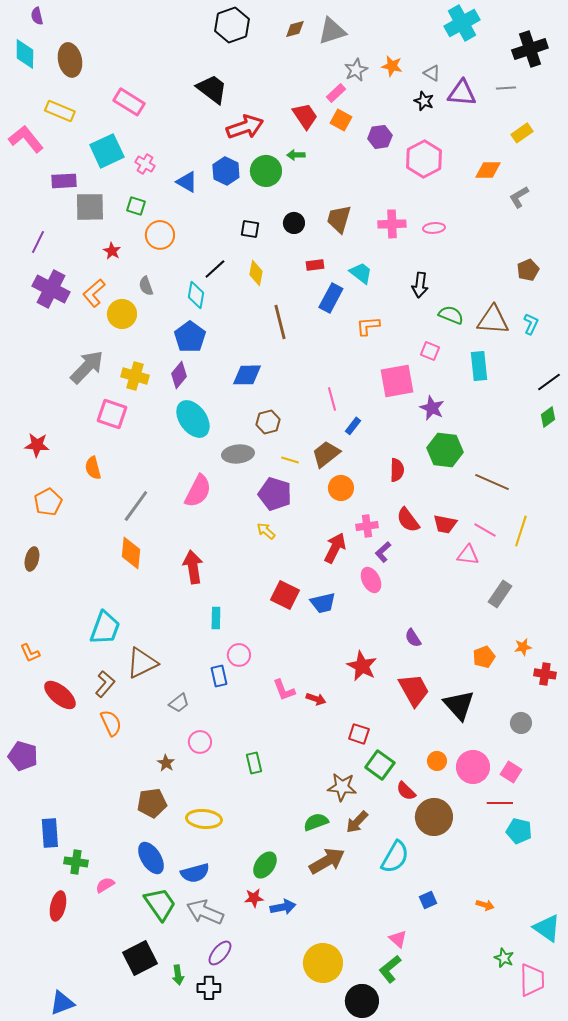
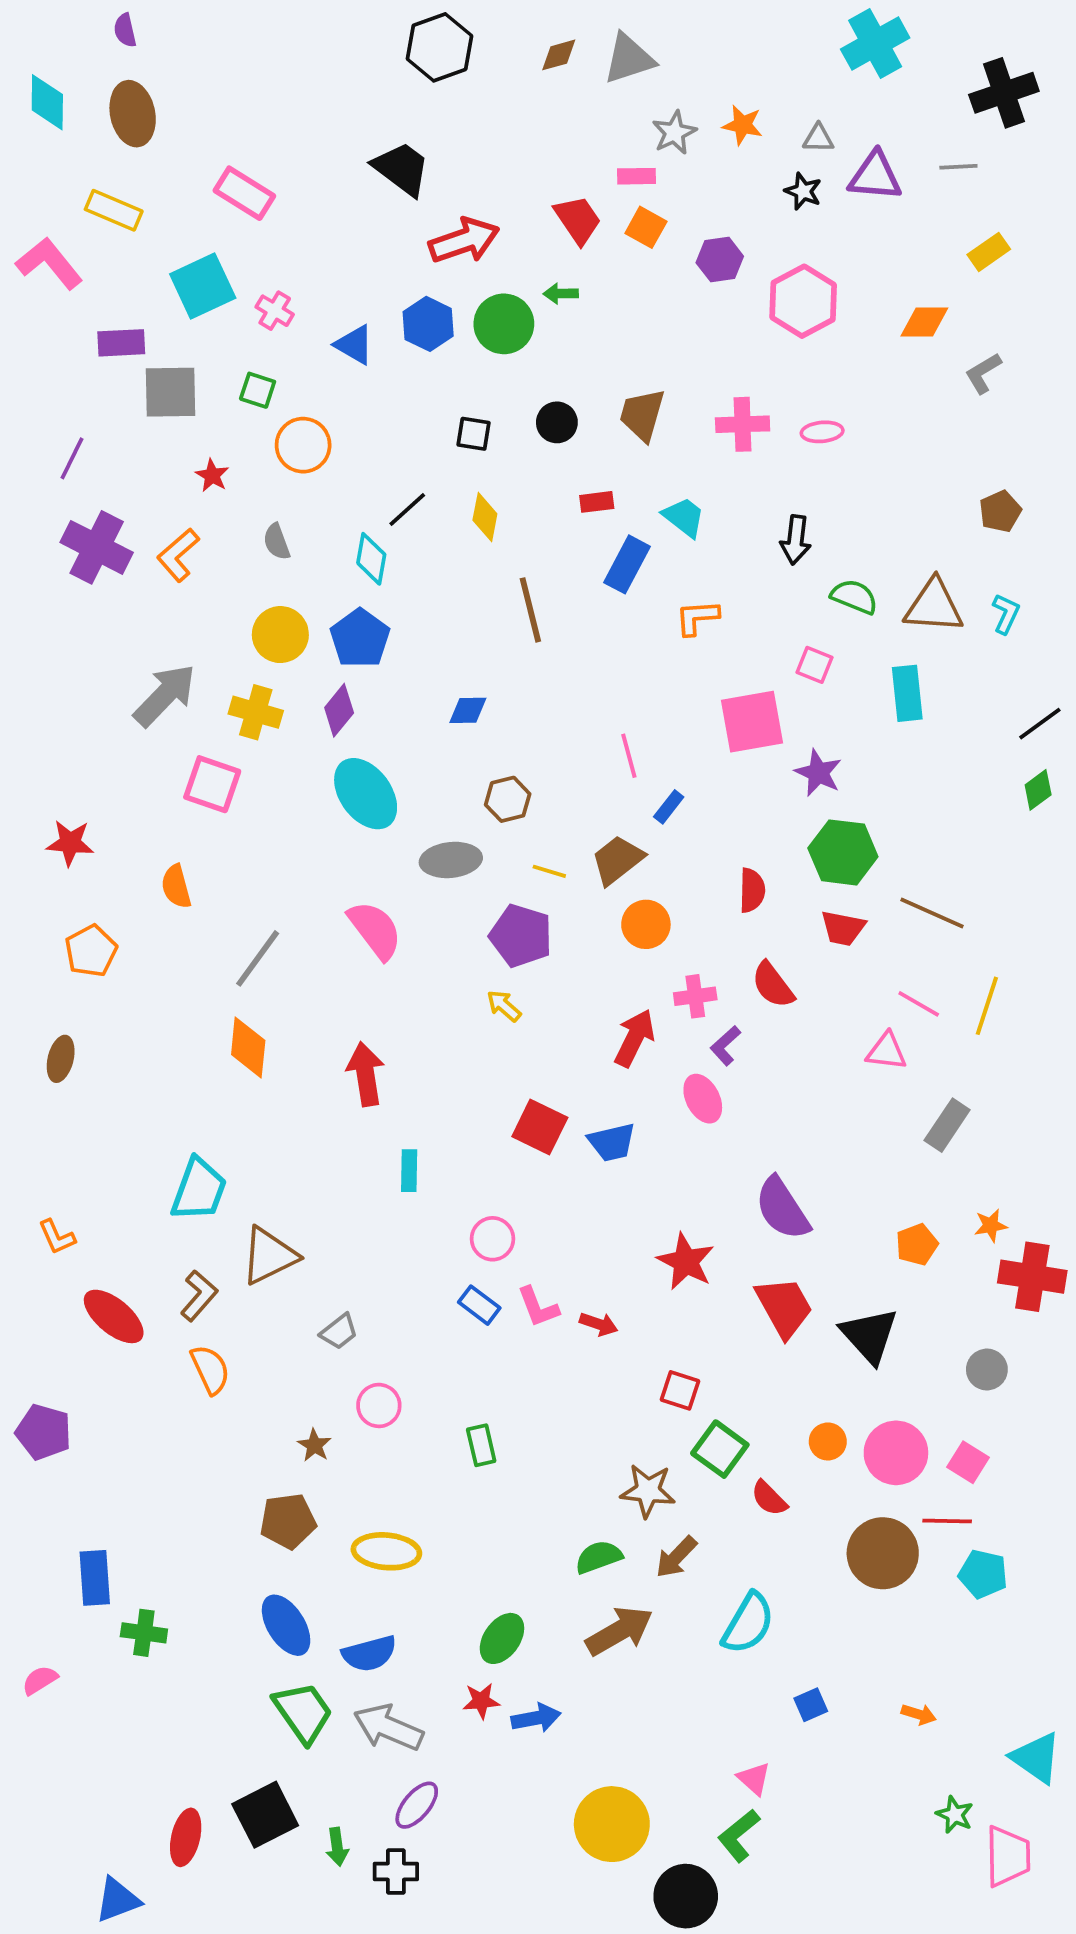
purple semicircle: (37, 16) -> (125, 30), moved
gray triangle: (432, 73) -> (818, 138), turned -30
pink rectangle: (336, 93) -> (636, 176), turned 42
yellow circle: (122, 314) -> (280, 635), moved
blue diamond: (247, 375) -> (468, 710), size x0.7
pink semicircle: (198, 491) -> (375, 930), turned -64
red trapezoid: (445, 524) -> (843, 928), moved
purple semicircle: (413, 638) -> (782, 1208), size x1.8
pink circle: (239, 655) -> (493, 1239), moved
red cross: (545, 674) -> (1032, 1277), size x1.6
blue rectangle: (219, 676) -> (479, 1305), moved, turned -40
brown circle: (434, 817) -> (883, 1553), moved
pink semicircle: (105, 885) -> (40, 1680), moved
red ellipse: (58, 906) -> (186, 1837), moved

